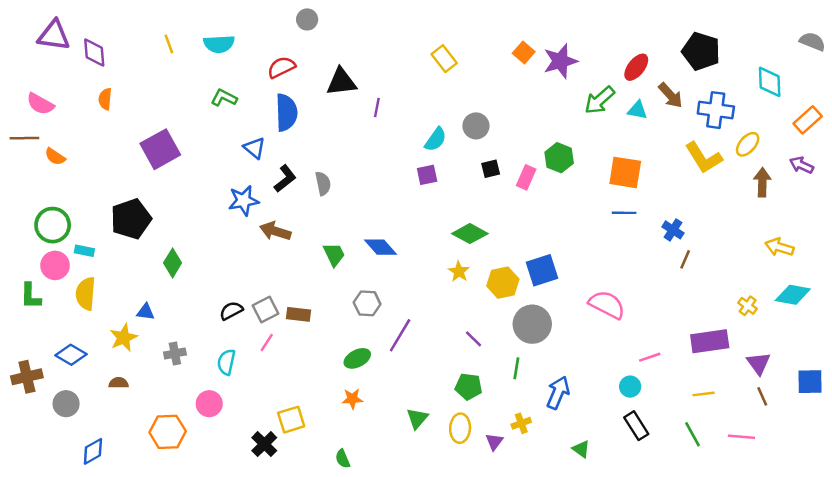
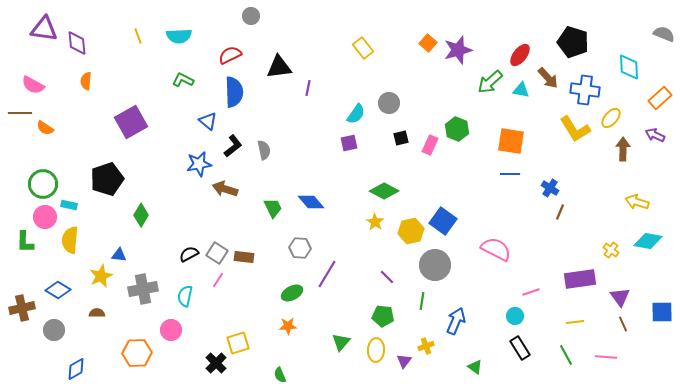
blue square: (542, 270) -> (443, 221), turned -36
gray square: (265, 309) -> (217, 253), turned -30
gray cross: (175, 354) -> (143, 289), size x1.6

